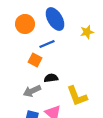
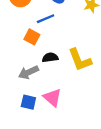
yellow L-shape: (77, 96) -> (80, 60), moved

